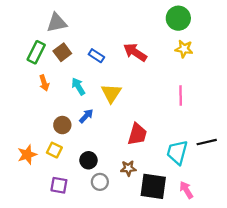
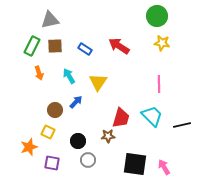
brown square: (62, 52) -> (55, 46), turned 35
cyan trapezoid: (177, 152) -> (152, 116), moved, turned 120
orange star: (27, 155) -> (29, 147), moved
brown star: (128, 168) -> (108, 136), moved

